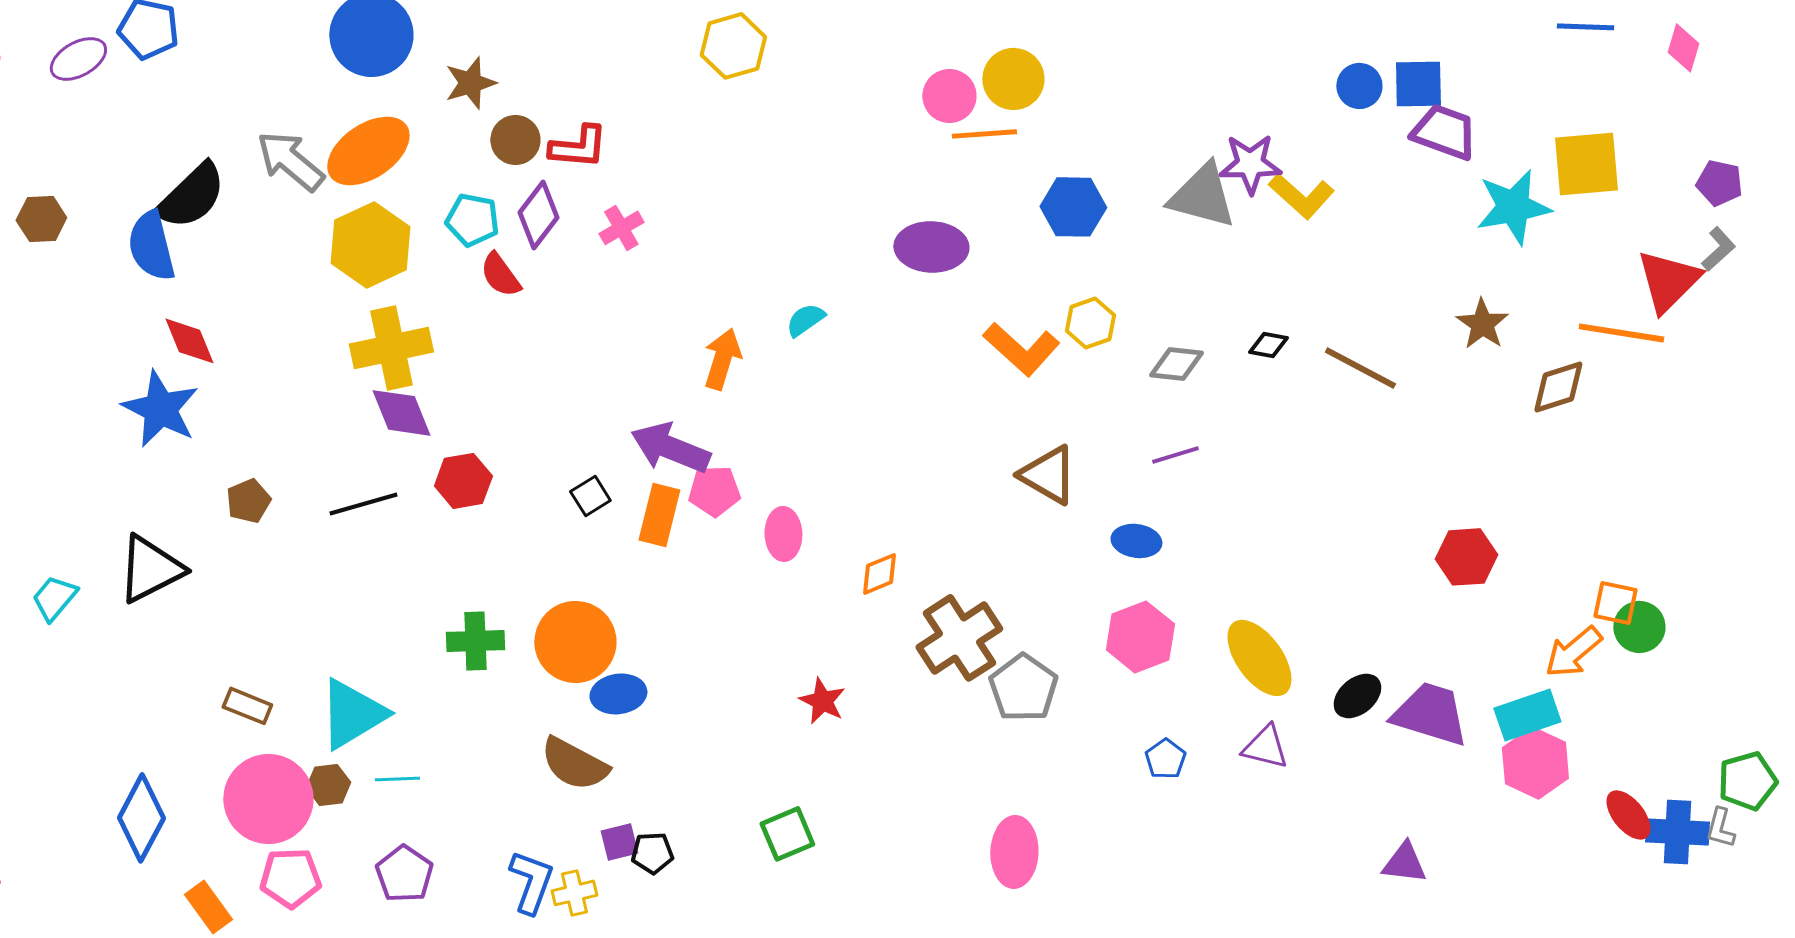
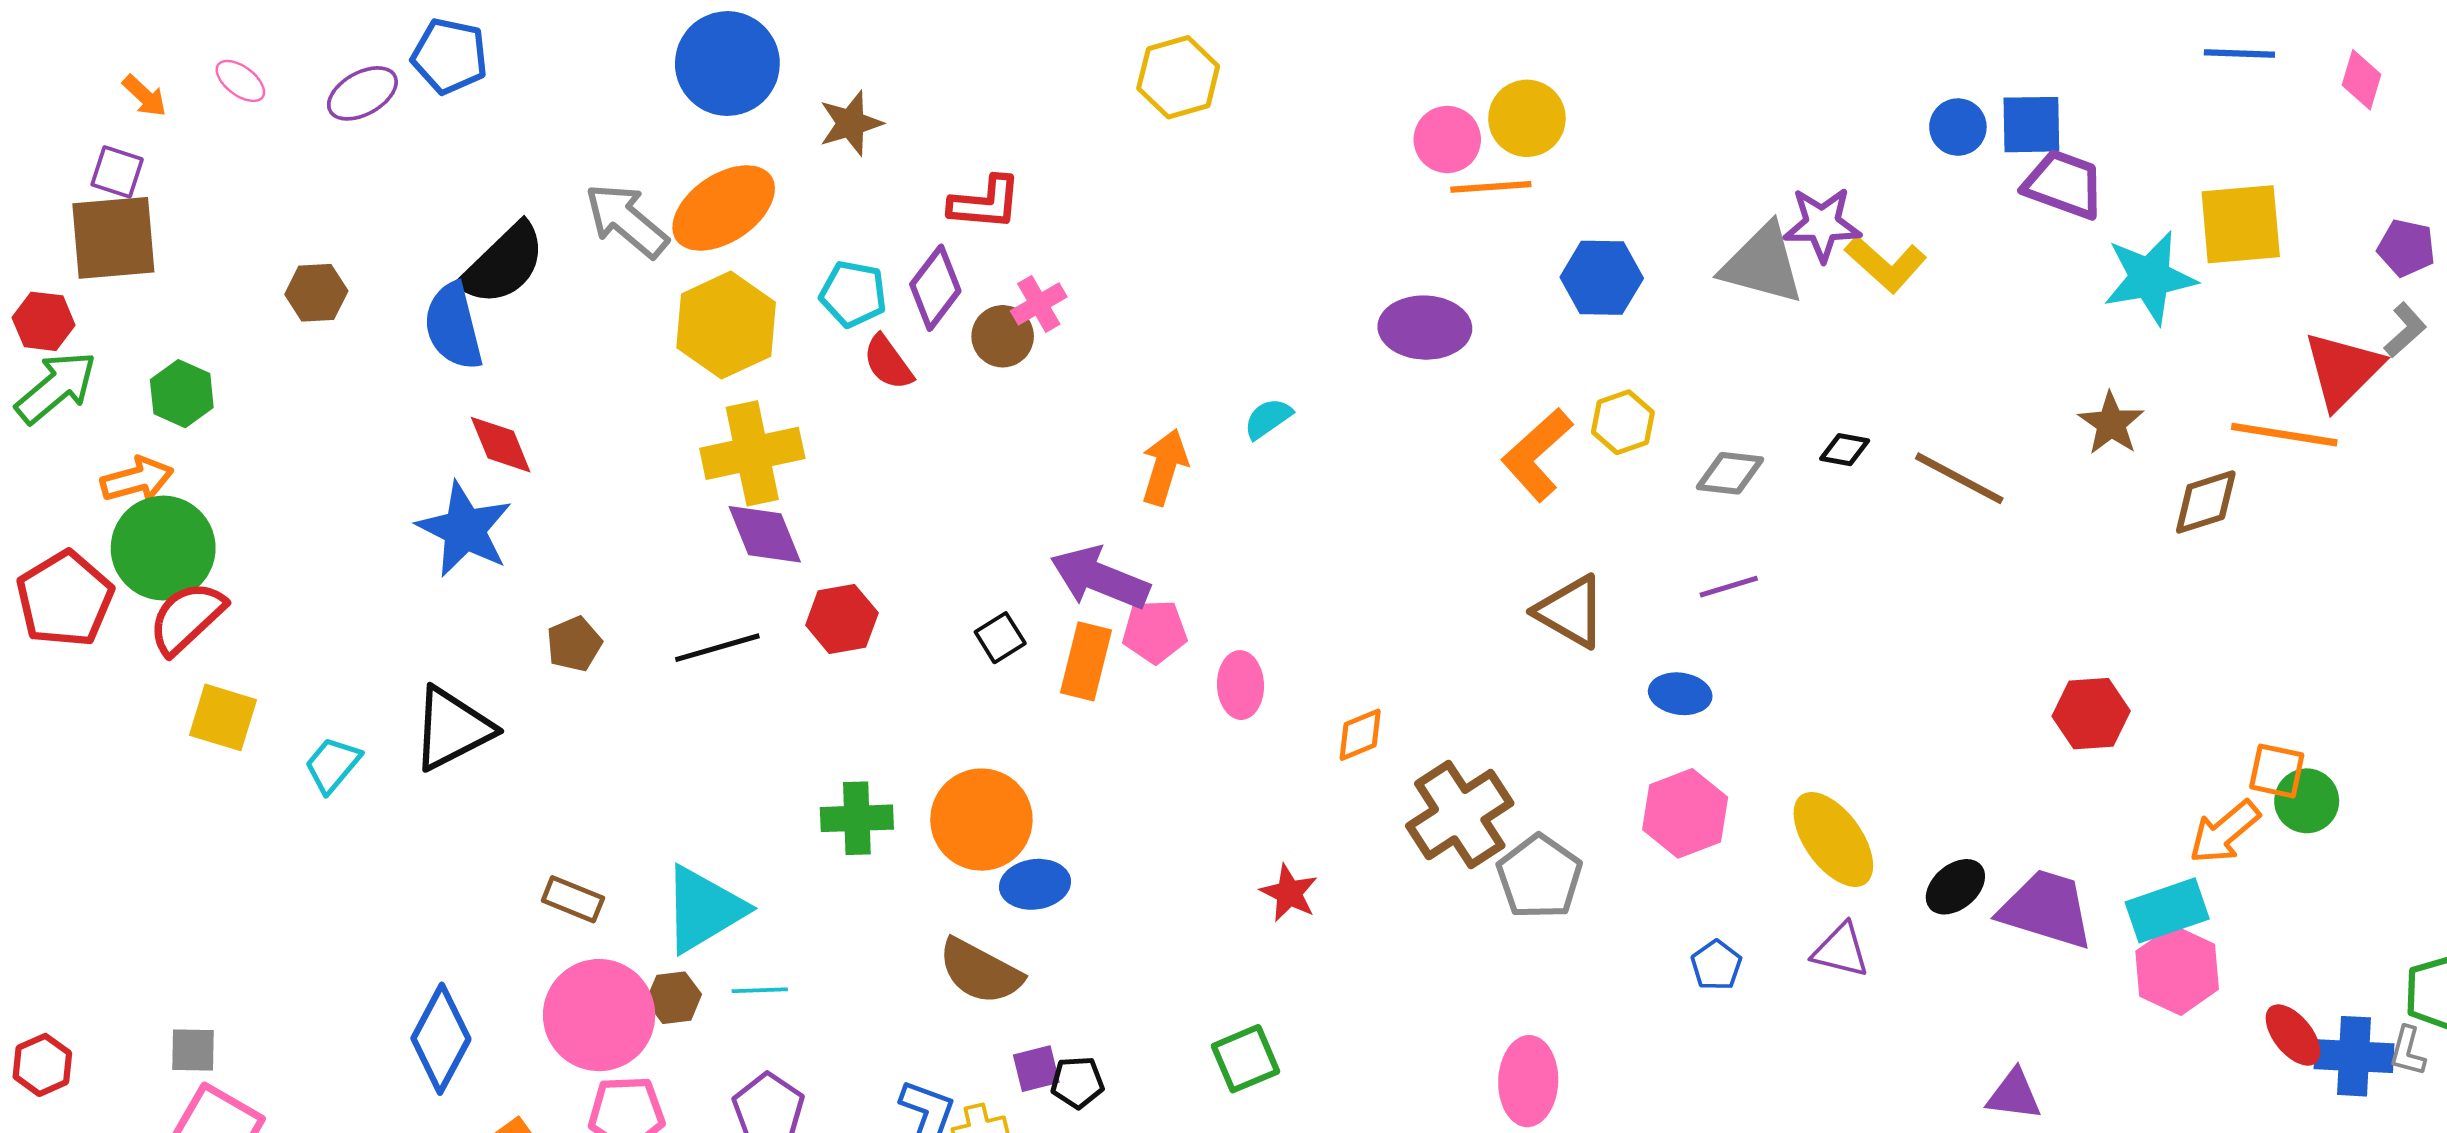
brown circle: (515, 140) -> (1003, 336), moved
orange L-shape: (1021, 349) -> (1537, 455), turned 96

